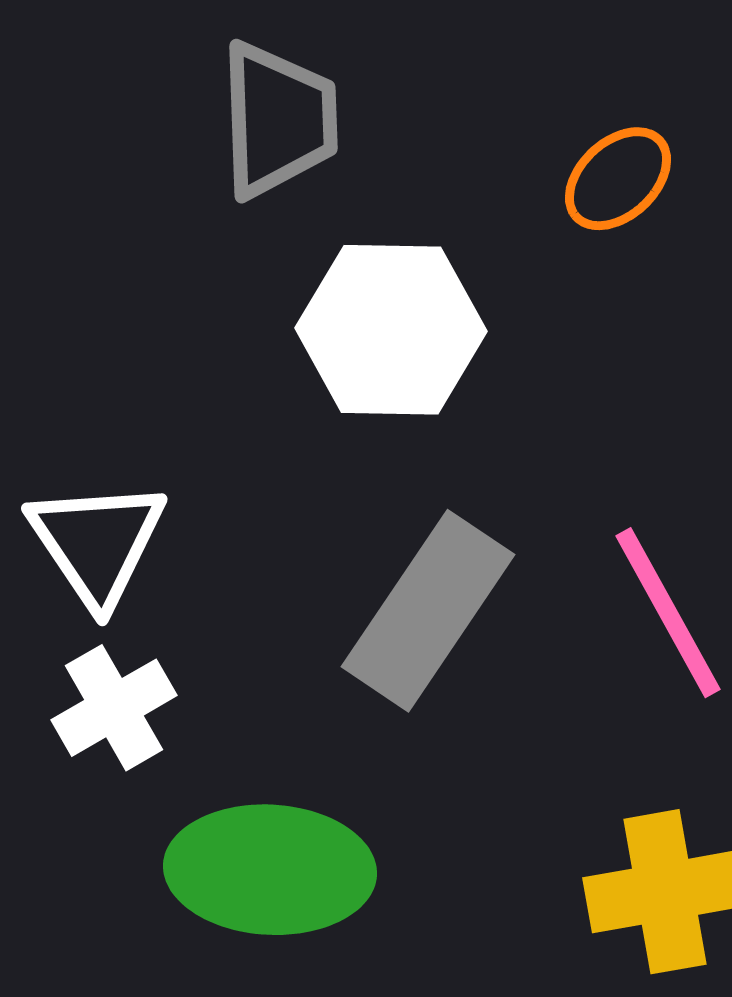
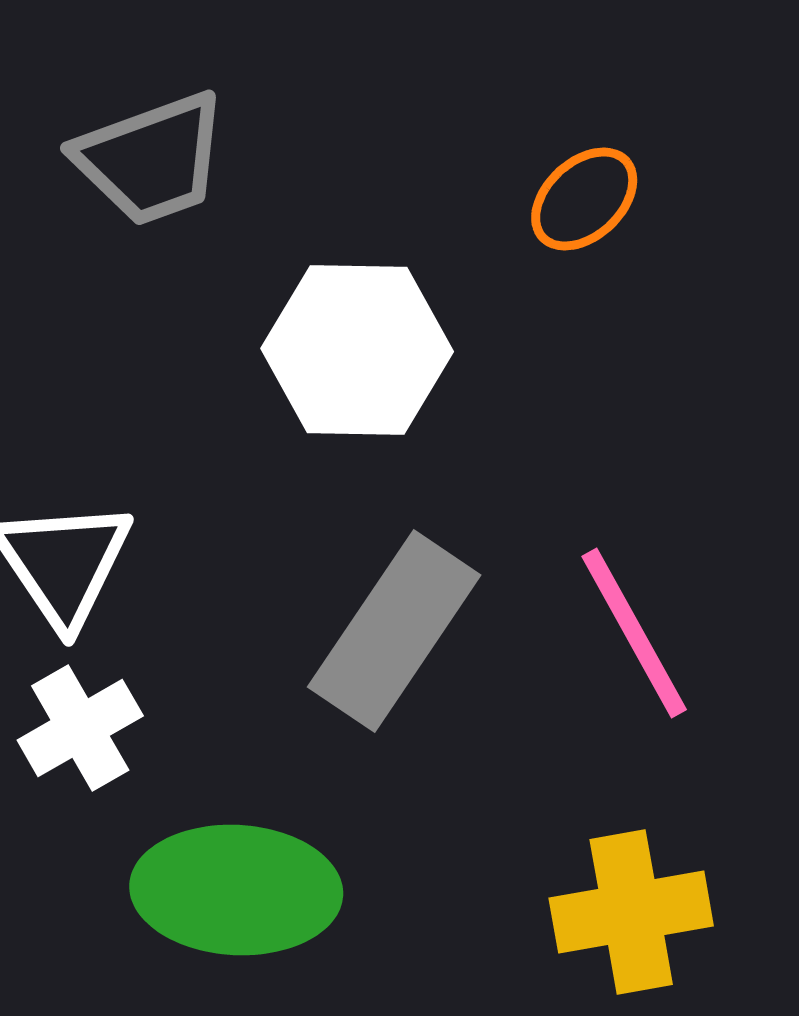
gray trapezoid: (278, 120) -> (151, 159), moved, turned 72

